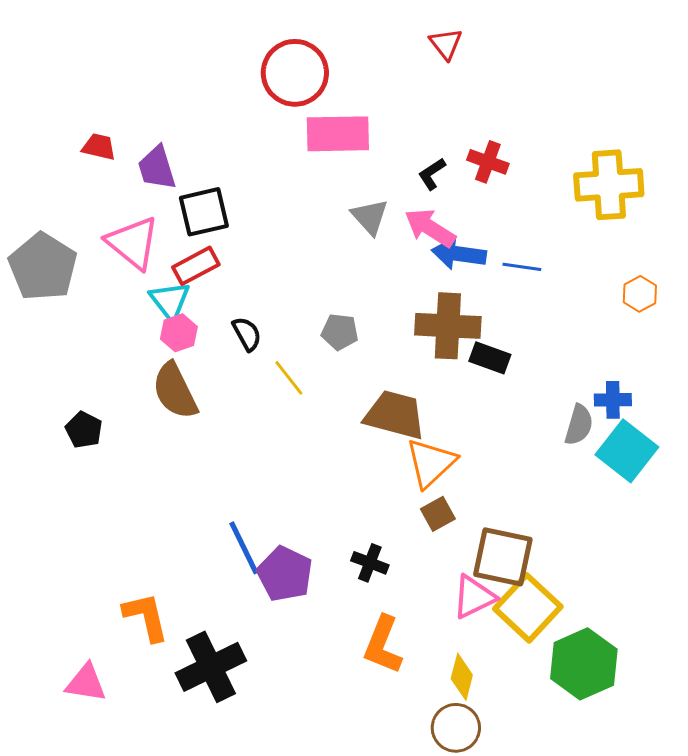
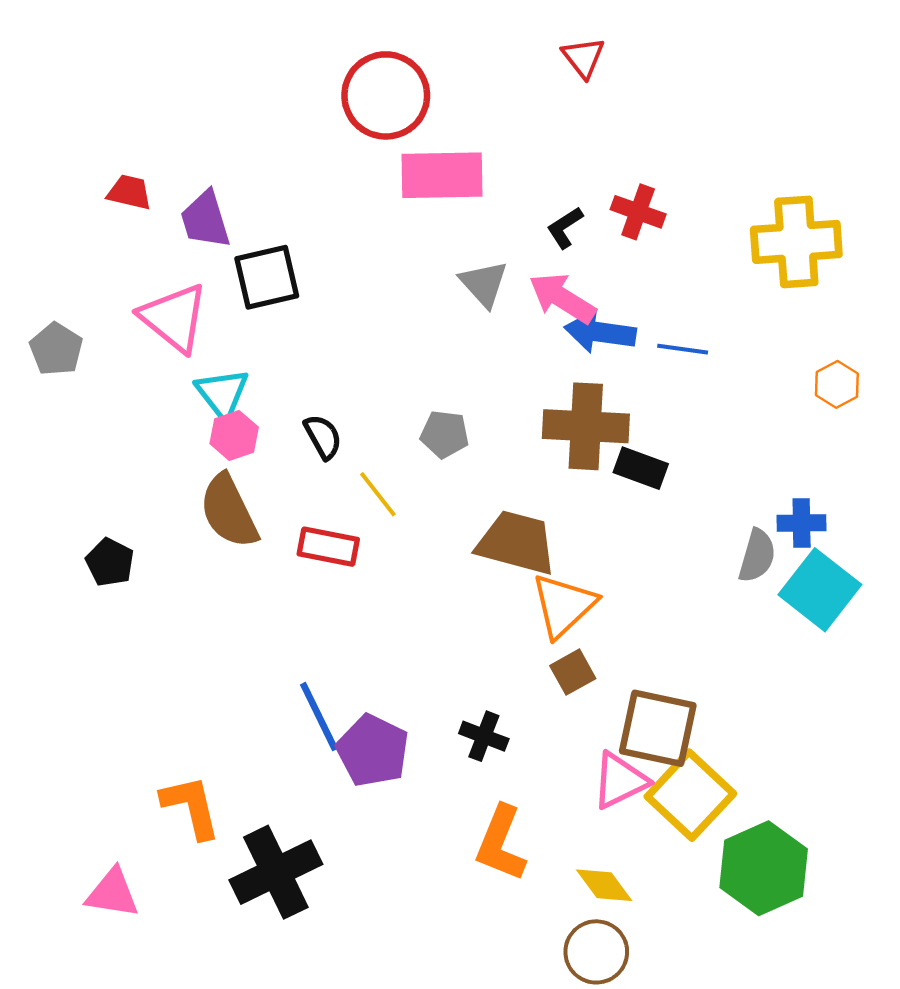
red rectangle: (196, 266) -> (328, 547), moved, turned 39
gray pentagon: (43, 267) -> (56, 349), size x0.6
yellow diamond: (462, 677) -> (604, 885), turned -51

